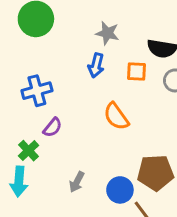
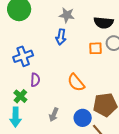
orange square: (137, 72) -> (96, 48), moved
orange semicircle: (116, 116) -> (76, 83), moved
purple semicircle: (52, 127) -> (35, 80), turned -32

